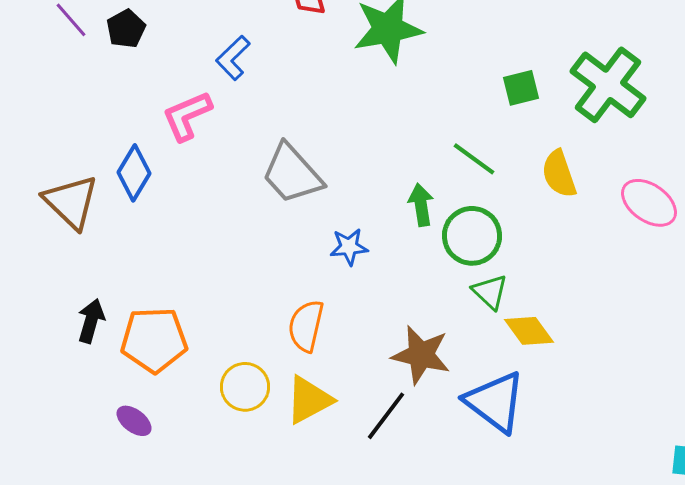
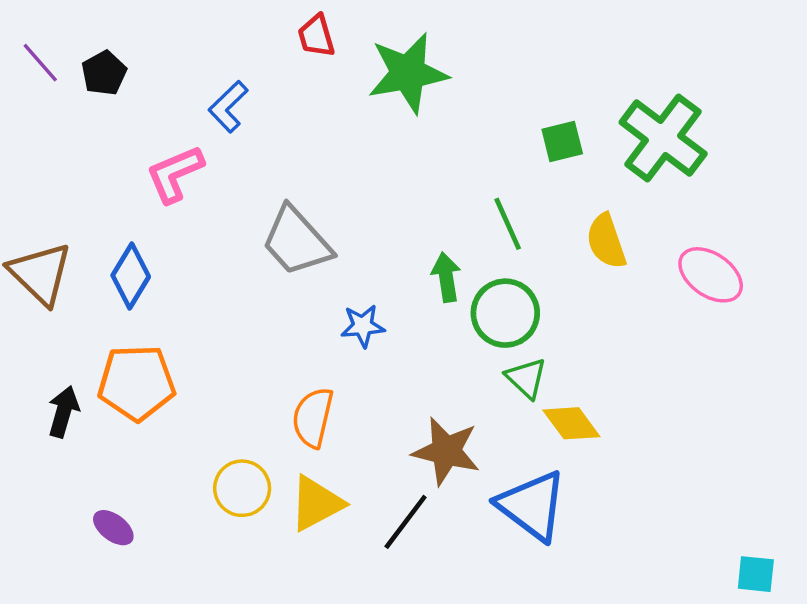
green line: (474, 159) -> (508, 224), turned 30
blue diamond: (134, 173) -> (131, 276), moved
orange pentagon: (154, 340) -> (137, 383), moved

